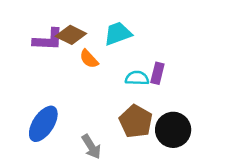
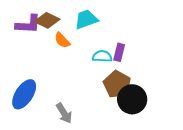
brown pentagon: (136, 121) -> (117, 84), moved

